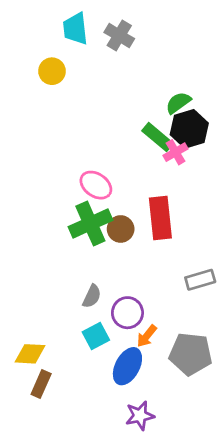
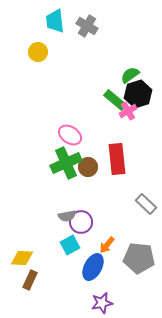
gray rectangle: (200, 280) -> (146, 204), turned 60
gray semicircle: (92, 296) -> (67, 216), turned 54
purple circle: (127, 313) -> (81, 222), moved

